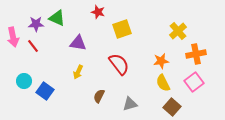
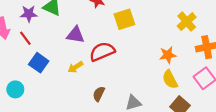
red semicircle: (119, 64) -> (102, 52), moved, turned -75
yellow arrow: (78, 72) -> (75, 67), turned 32
cyan circle: (24, 81) -> (15, 89), moved
blue square: (45, 91) -> (39, 63), moved

